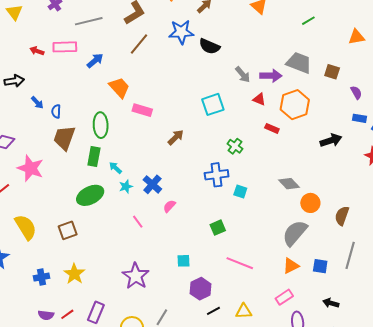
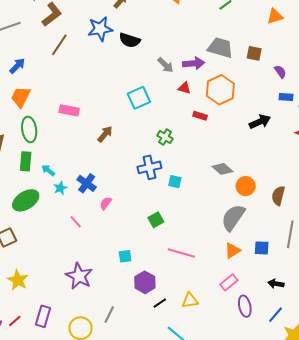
orange trapezoid: (119, 87) -> (21, 97), moved, turned -105

